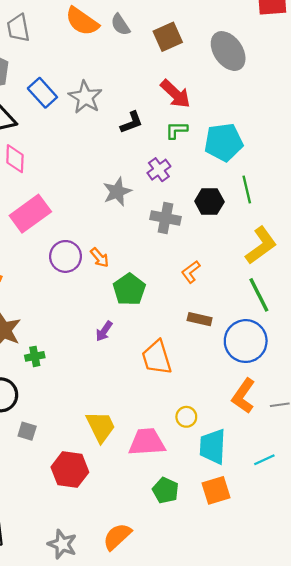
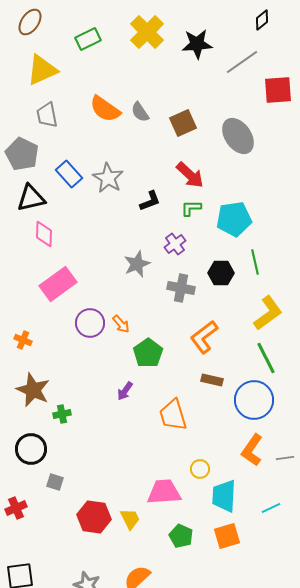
orange L-shape: (191, 272) -> (204, 337), size x1.6
yellow trapezoid: (101, 427) -> (130, 519), moved, size x0.7

